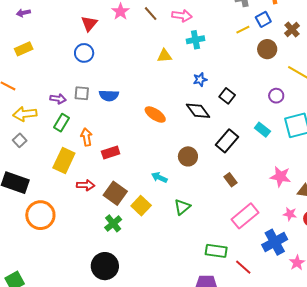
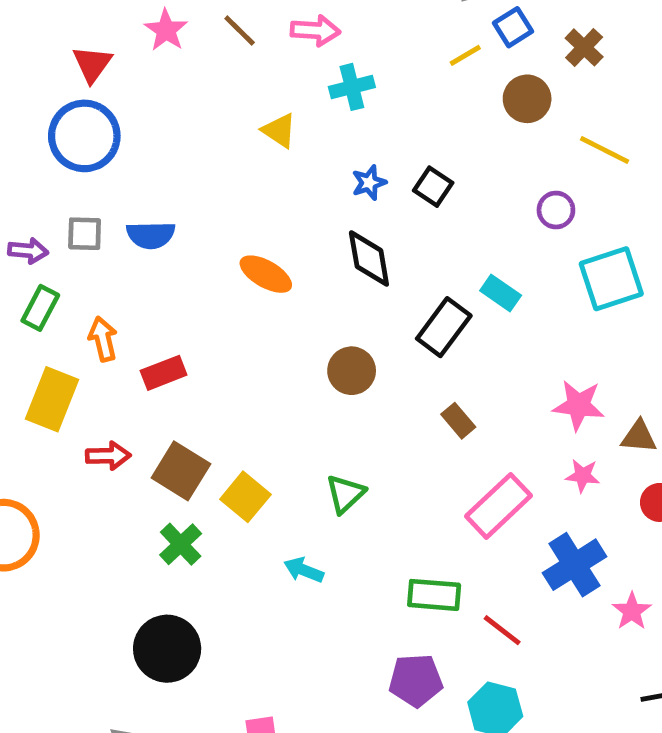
blue circle: (84, 53) -> (84, 136), size x1.5
yellow triangle: (164, 56) -> (279, 131), turned 42
black square: (227, 96) -> (433, 187), moved
black diamond: (198, 111) -> (369, 258), turned 30
cyan rectangle: (262, 130) -> (501, 293), moved
cyan arrow: (159, 177) -> (304, 570), moved
pink star: (290, 214) -> (583, 476), moved

